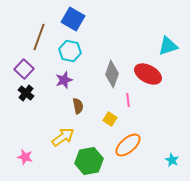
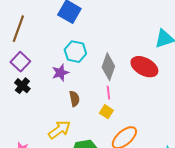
brown line: (39, 37) -> (18, 29), moved
cyan hexagon: (70, 51) -> (75, 52), moved
pink line: (128, 100) -> (108, 93), moved

